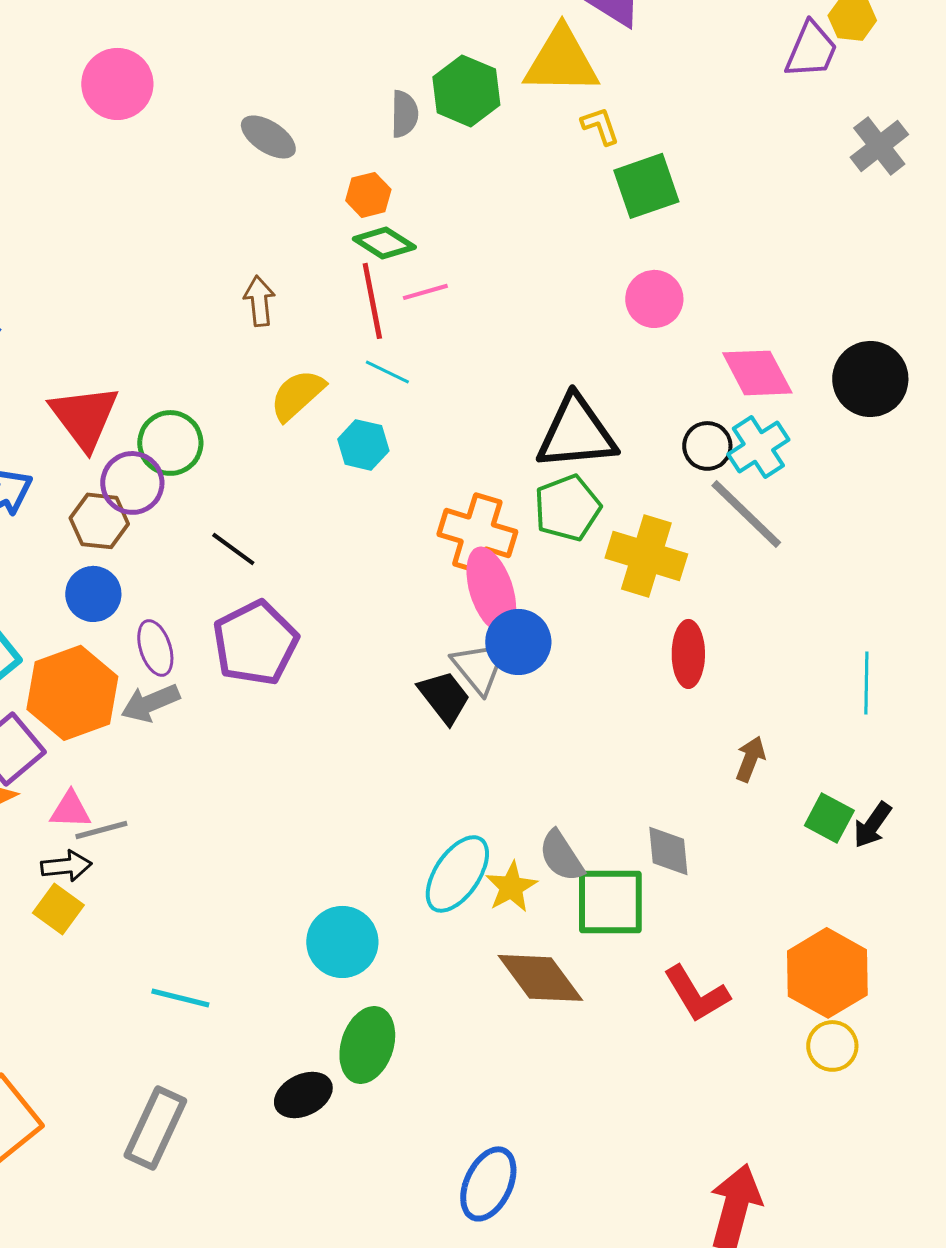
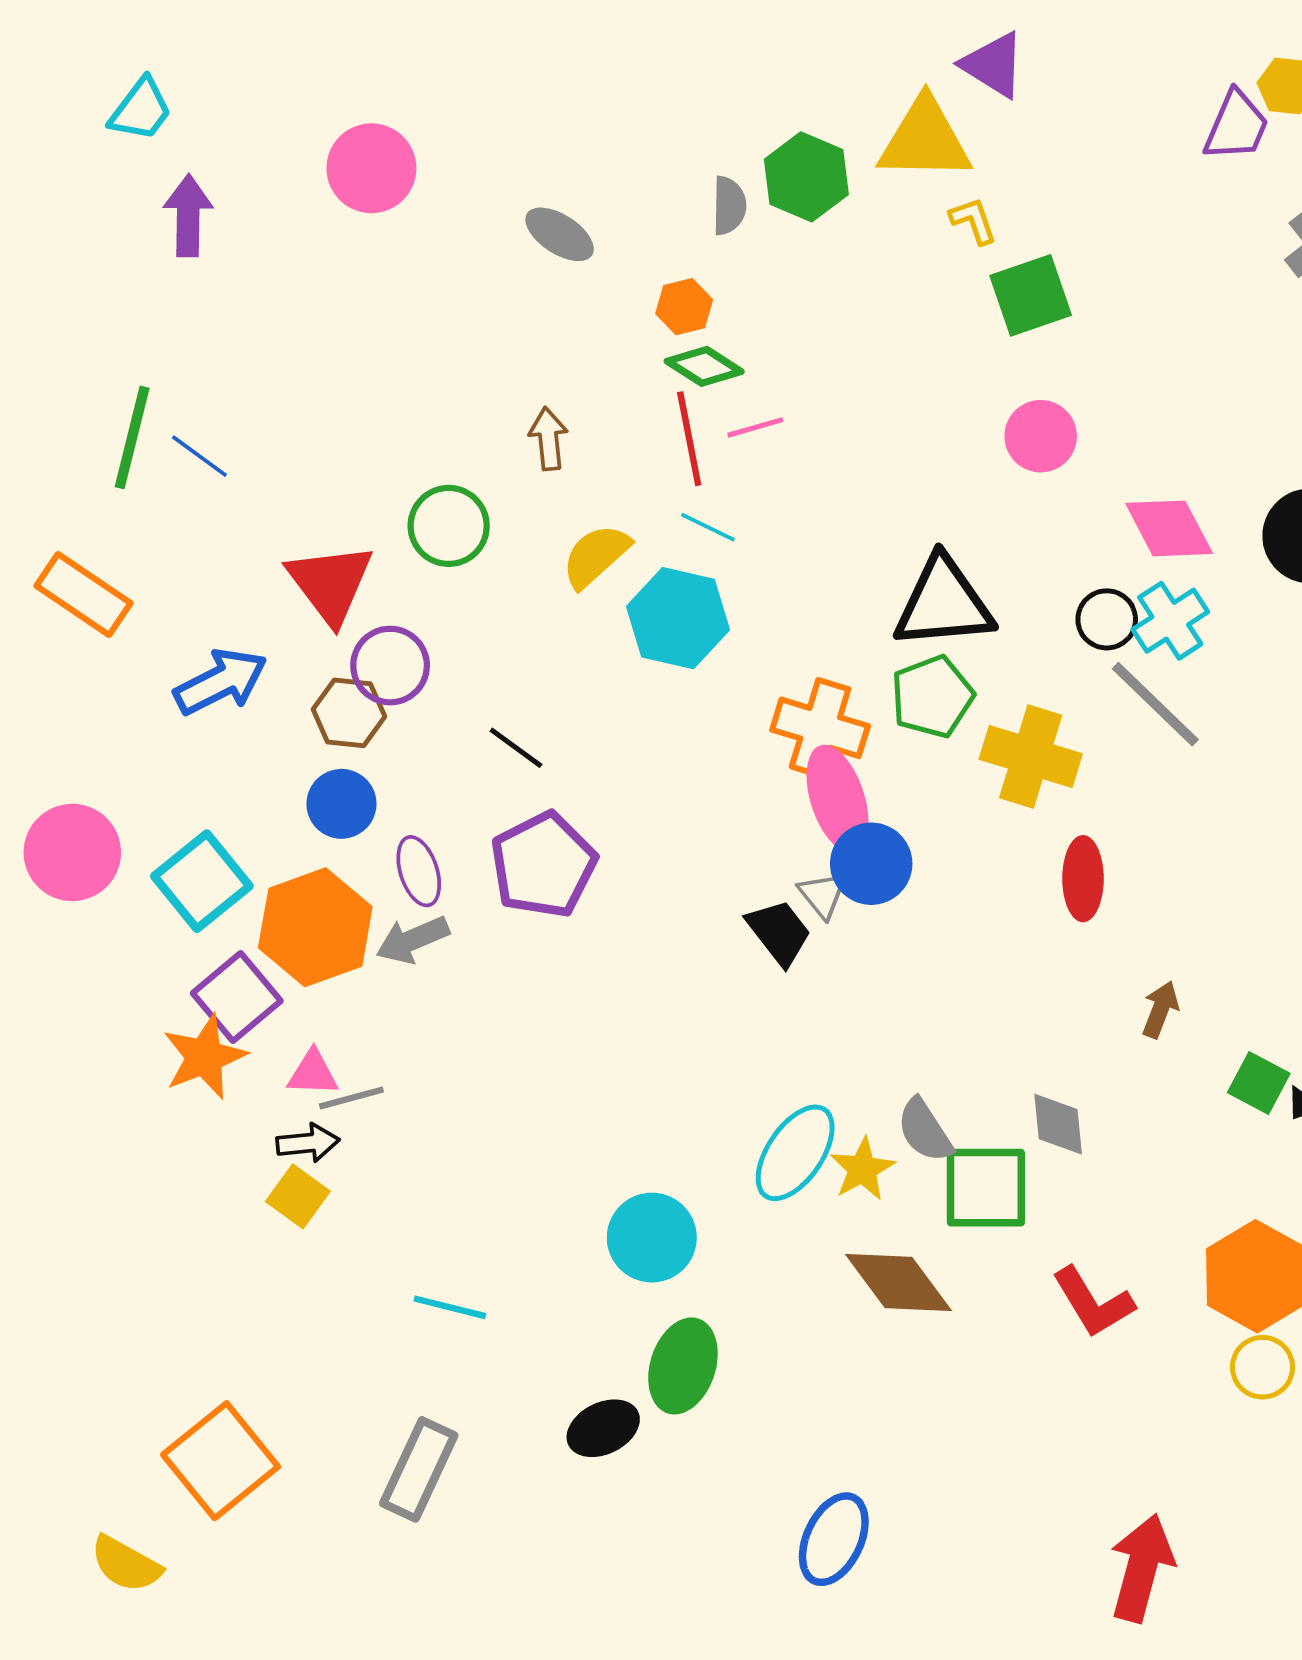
green circle: (170, 443) -> (449, 526), moved
cyan hexagon: (363, 445) -> (678, 618), size x1.6
gray triangle: (479, 667) -> (823, 895), size x0.7

